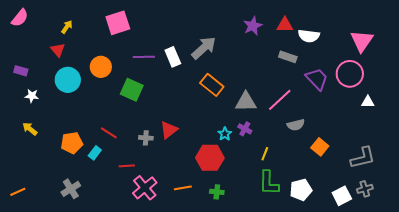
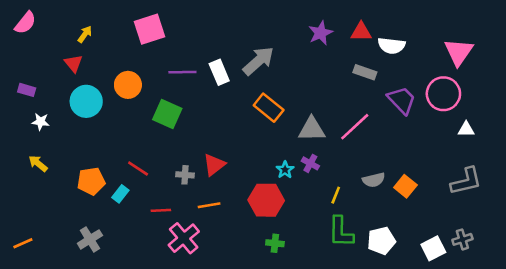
gray semicircle: (296, 125) -> (374, 180), moved
gray L-shape: (363, 158) -> (466, 181), moved
orange line: (183, 188) -> (209, 205), moved

